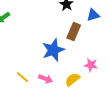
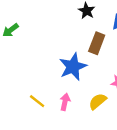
pink arrow: (45, 79) -> (65, 102), turned -96

